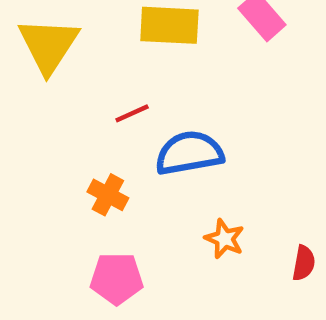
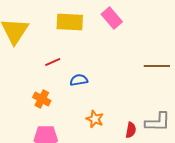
blue semicircle: (189, 153) -> (79, 80), size x0.6

